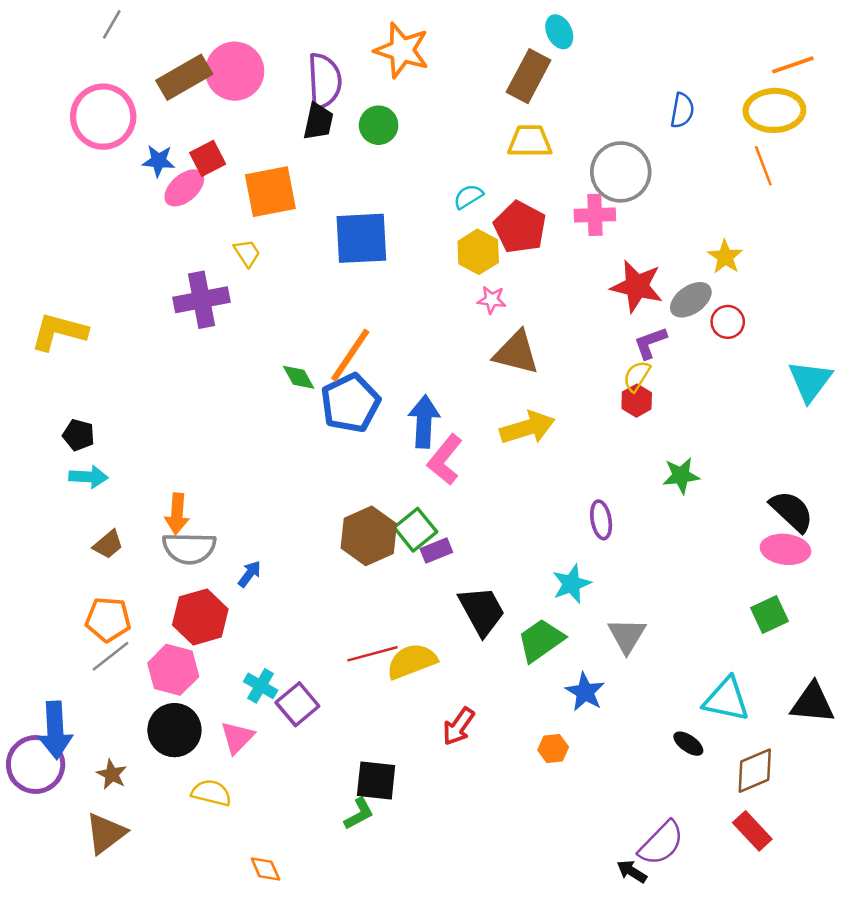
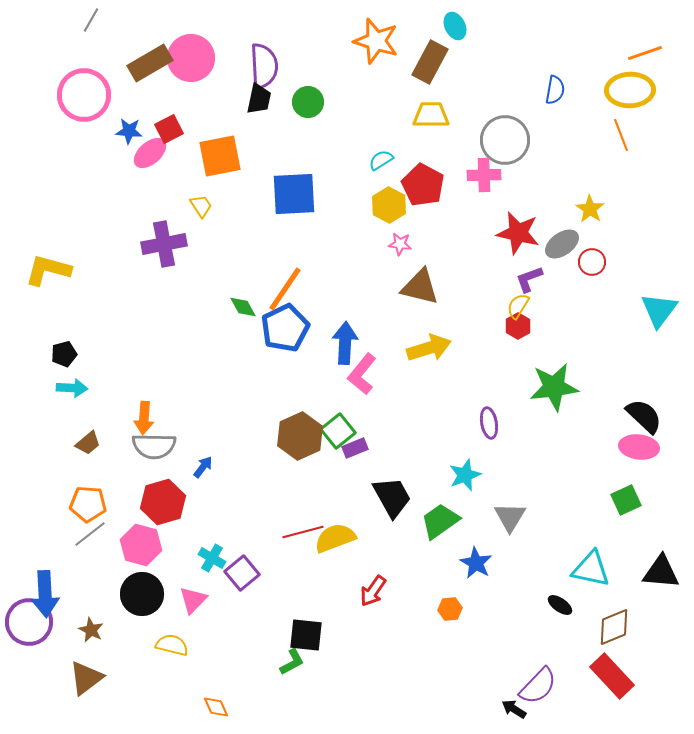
orange star: (402, 50) -> (376, 41), moved
black pentagon: (79, 435) -> (64, 354), turned -30
green star: (681, 476) -> (554, 387), size x1.6
red rectangle: (752, 831) -> (612, 676), size x1.4

